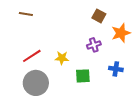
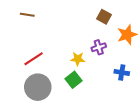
yellow star: (62, 58) -> (78, 59), moved
green square: (83, 76) -> (73, 80), moved, turned -35

